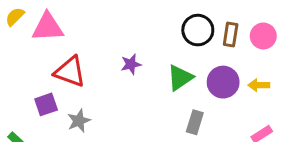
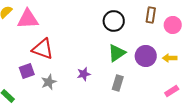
black circle: (198, 30) -> (114, 21), moved
brown rectangle: (231, 34) -> (151, 15), moved
purple star: (131, 64) -> (84, 74), moved
gray rectangle: (195, 122) -> (118, 83), moved

